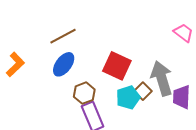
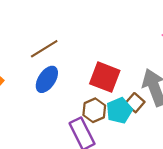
brown hexagon: (84, 93) -> (94, 110), moved

